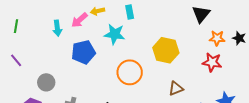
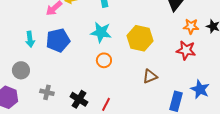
cyan arrow: (57, 28) -> (30, 39), moved
cyan star: (115, 34) -> (101, 32), moved
orange circle: (130, 72) -> (104, 60), size x0.6

